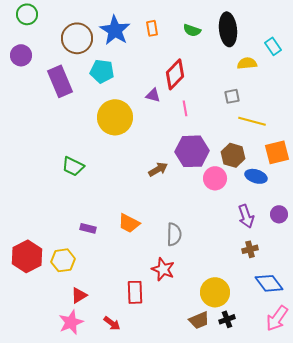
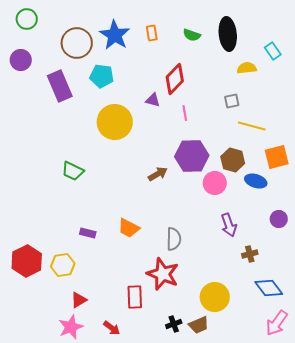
purple arrow: (246, 216) -> (229, 225), moved
red star: (163, 269) -> (163, 274), size x1.4
black cross: (227, 319) -> (174, 324), moved

